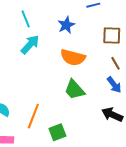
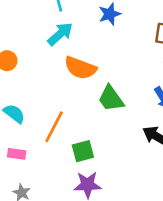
orange semicircle: (73, 57) -> (80, 68), moved

